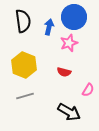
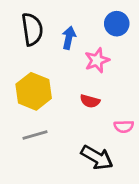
blue circle: (74, 17) -> (117, 24), moved, size x0.7
pink semicircle: (88, 90) -> (124, 127), turned 56

